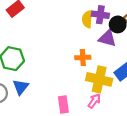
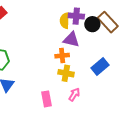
purple triangle: (107, 38) -> (71, 40), moved
yellow cross: (99, 79) -> (66, 73), moved, size x0.7

